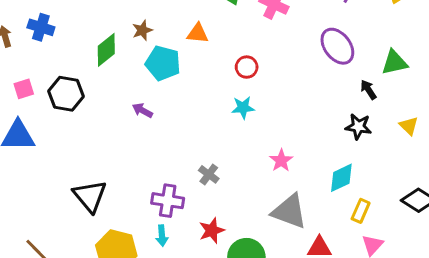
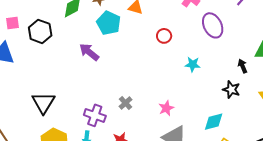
purple ellipse: (337, 46) -> (213, 25), moved
cyan star: (243, 108) -> (193, 64), moved
purple arrow: (142, 110) -> (89, 52), size x1.5
pink star: (281, 160) -> (166, 108), moved

